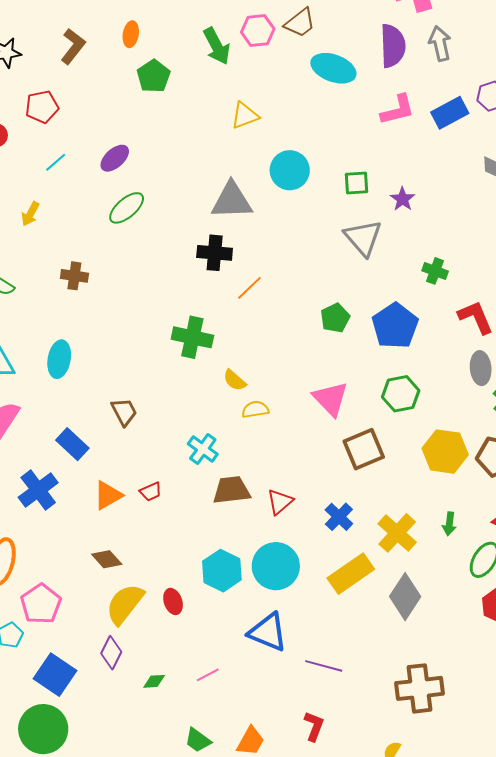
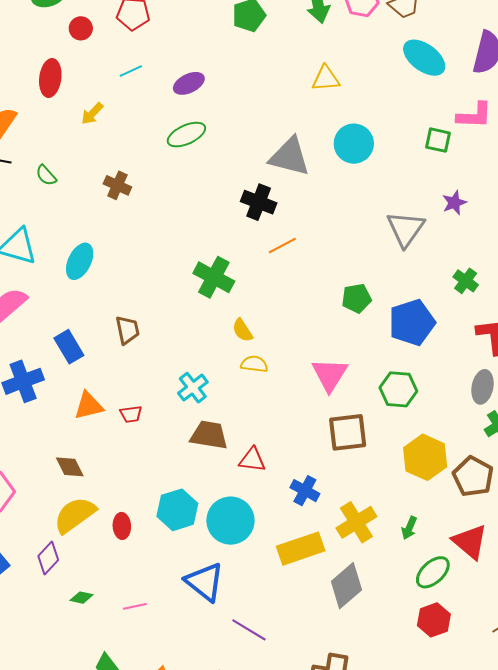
green square: (356, 183) -> (438, 140), moved
red triangle: (280, 502) -> (252, 460), turned 32
blue cross: (339, 517) -> (305, 491), turned -32

